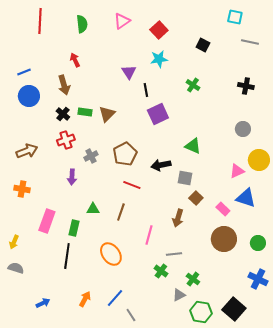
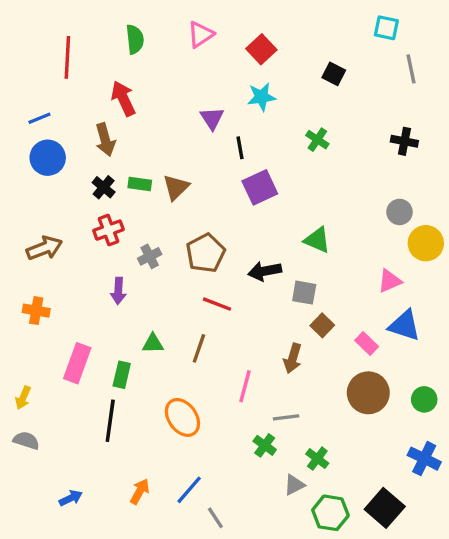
red line: (40, 21) -> (67, 57), moved
gray line: (250, 42) -> (411, 69), turned 66
red arrow: (75, 60) -> (123, 99), size x1.5
yellow circle: (259, 160) -> (426, 243), moved

